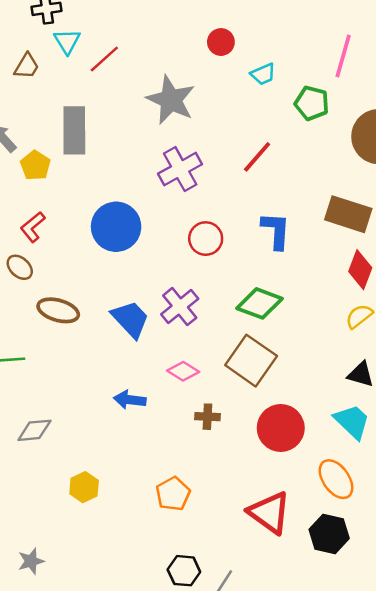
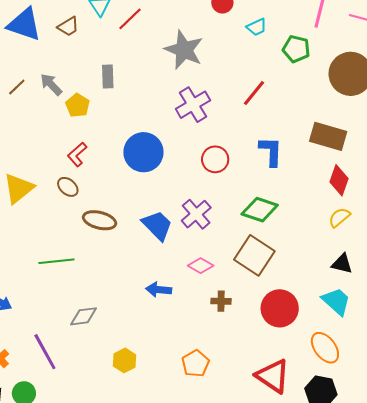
brown trapezoid: (27, 66) -> (68, 27), turned 30
gray rectangle: (74, 130) -> (108, 76), size x0.6

